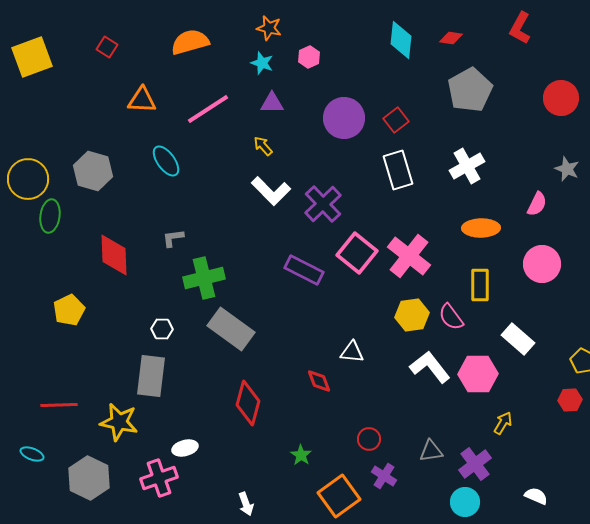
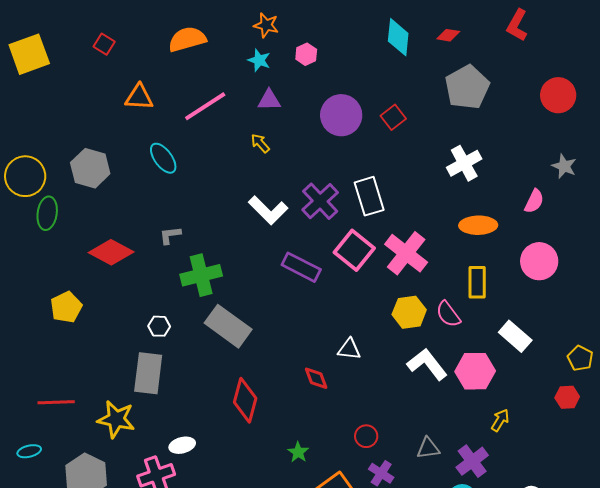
white rectangle: (398, 170) -> (369, 196), moved
white L-shape: (271, 191) -> (268, 210), moved
red diamond: (114, 255) -> (111, 252), turned -60
cyan ellipse: (32, 454) -> (29, 451), turned -35

